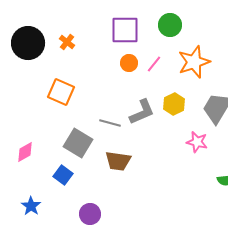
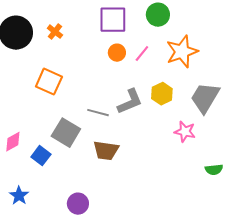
blue square: (63, 175) -> (41, 156), moved

